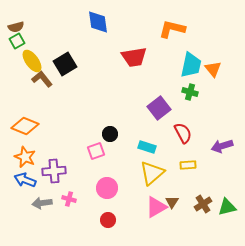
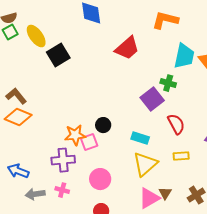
red trapezoid: (134, 57) -> (127, 48), turned -32
yellow ellipse: (32, 61) -> (36, 36), moved
brown L-shape: (42, 79) -> (16, 96), moved
green cross: (190, 92) -> (168, 83), moved
orange star: (25, 157) -> (75, 135), moved, turned -30
purple cross: (54, 171) -> (63, 160), moved

